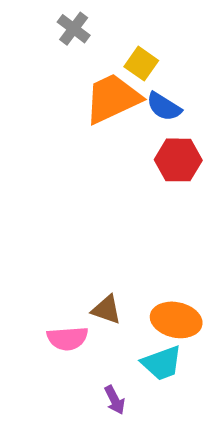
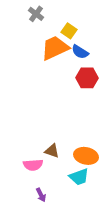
purple arrow: (115, 400) -> (41, 195), moved

